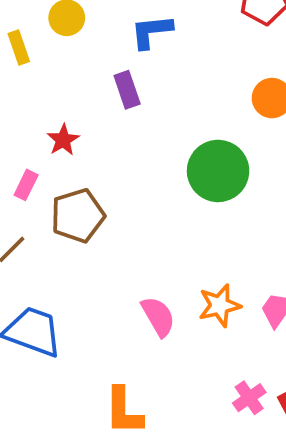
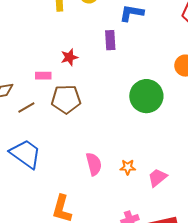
pink rectangle: (26, 185) -> (43, 76), turned 49
orange star: (220, 305) -> (128, 167), size x0.7

